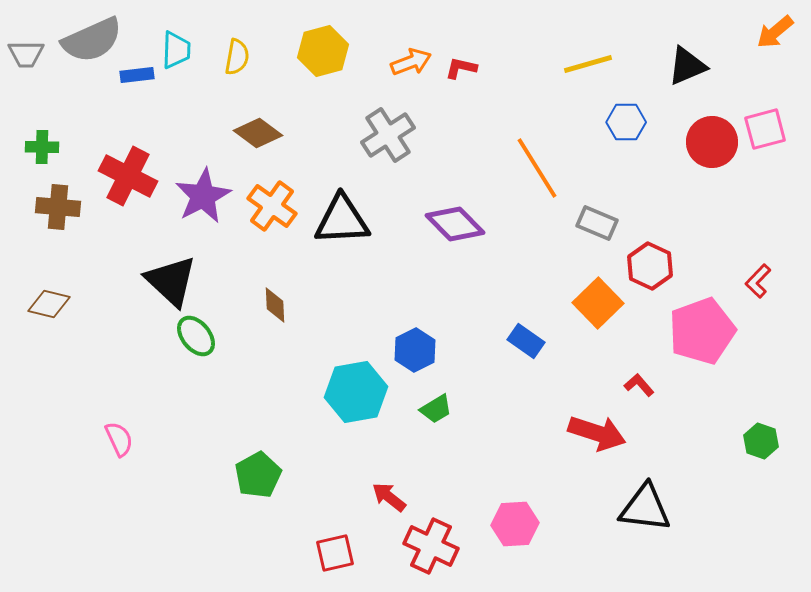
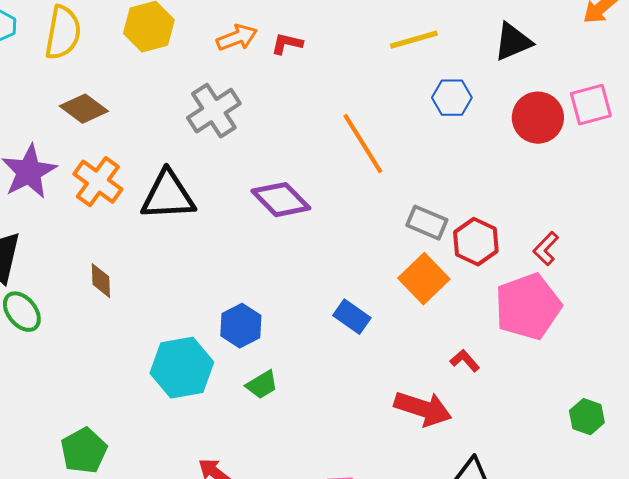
yellow semicircle: (237, 57) -> (63, 33), size x1.5
gray rectangle: (597, 223) -> (427, 223), moved
red L-shape: (758, 281) -> (546, 249), moved

